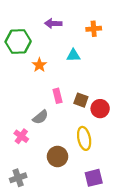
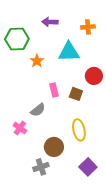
cyan triangle: (73, 55) -> (69, 52), size x1.6
red circle: (100, 109) -> (94, 76), moved
gray cross: (18, 178) -> (41, 167), moved
purple square: (94, 178) -> (88, 167), turned -30

